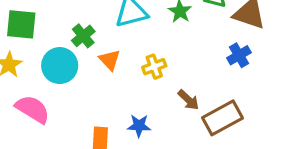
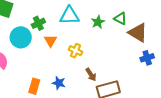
blue cross: (239, 55) -> (147, 58), moved
yellow cross: (154, 67) -> (76, 51), turned 32

